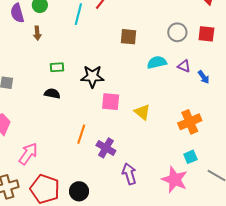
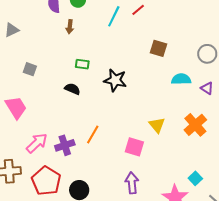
pink square: (111, 102) -> (134, 147), moved
orange cross: (190, 122) -> (195, 125), moved, turned -30
purple cross: (106, 148) -> (65, 145), moved, turned 30
cyan square: (190, 157) -> (195, 178), turned -32

